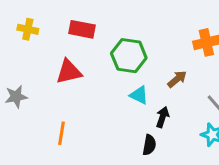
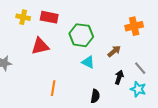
yellow cross: (28, 29) -> (23, 17), moved
black arrow: (162, 117) -> (119, 77), moved
orange line: (61, 133) -> (53, 88), moved

